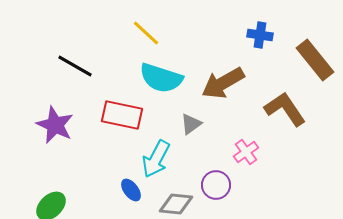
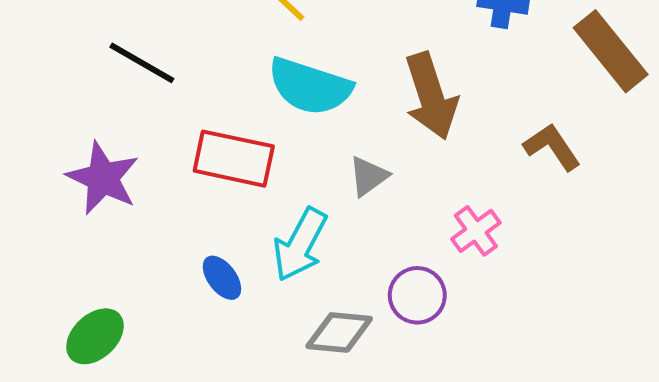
brown arrow: (223, 83) -> (431, 96), turned -78
brown L-shape: (285, 109) -> (552, 147), size x0.7
blue ellipse: (131, 190) -> (222, 278), moved

